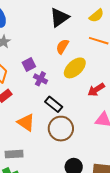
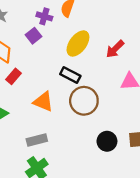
yellow ellipse: (75, 68) -> (78, 43), moved
purple cross: (40, 79) -> (44, 16), moved

